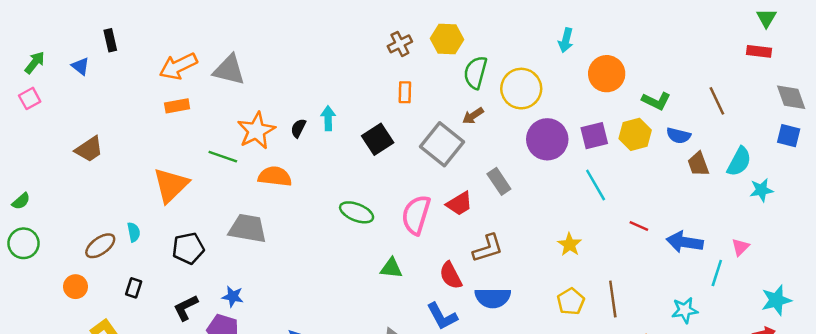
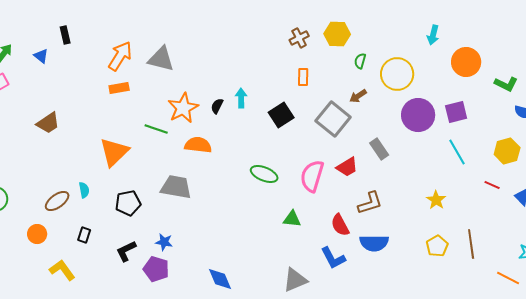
orange arrow: (178, 66) -> (120, 56), turned 148
green semicircle: (475, 72) -> (360, 61), size x0.6
yellow hexagon: (635, 134) -> (507, 151), moved

